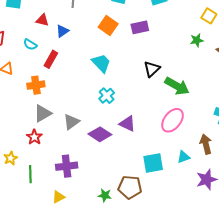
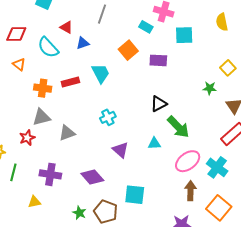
cyan semicircle: (30, 44) -> (48, 47), size x1.6
red rectangle: (51, 59) -> (70, 82), moved, turned 30
cyan trapezoid: (101, 63) -> (101, 73), moved
pink ellipse: (172, 120) -> (188, 161), moved
purple diamond: (100, 134) -> (92, 177), moved
cyan triangle: (184, 157) -> (154, 143), moved

